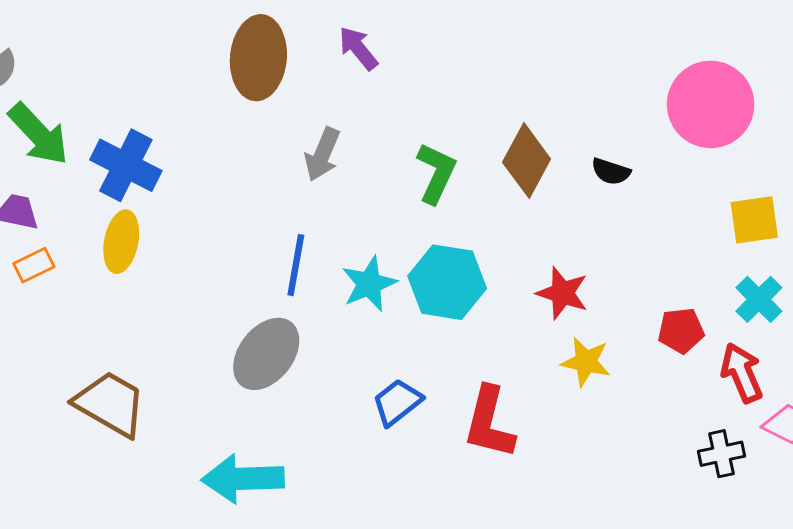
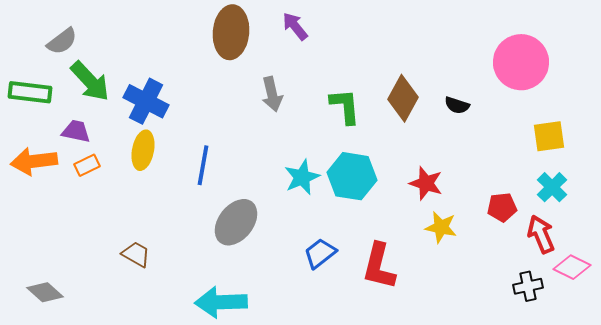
gray arrow: (322, 154) -> (272, 94), turned -36
green L-shape: (436, 173) -> (345, 106), turned -30
blue line: (296, 265) -> (203, 165), moved
brown trapezoid: (110, 404) -> (136, 254), size x0.6

